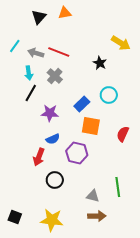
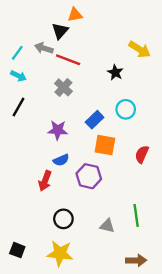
black triangle: (39, 17) -> (60, 31), moved
gray arrow: (36, 53) -> (44, 48), moved
cyan arrow: (29, 73) -> (18, 76), moved, turned -56
black line: (31, 93) -> (18, 107), moved
black circle: (55, 180) -> (63, 219), moved
brown arrow: (97, 216) -> (136, 260), moved

